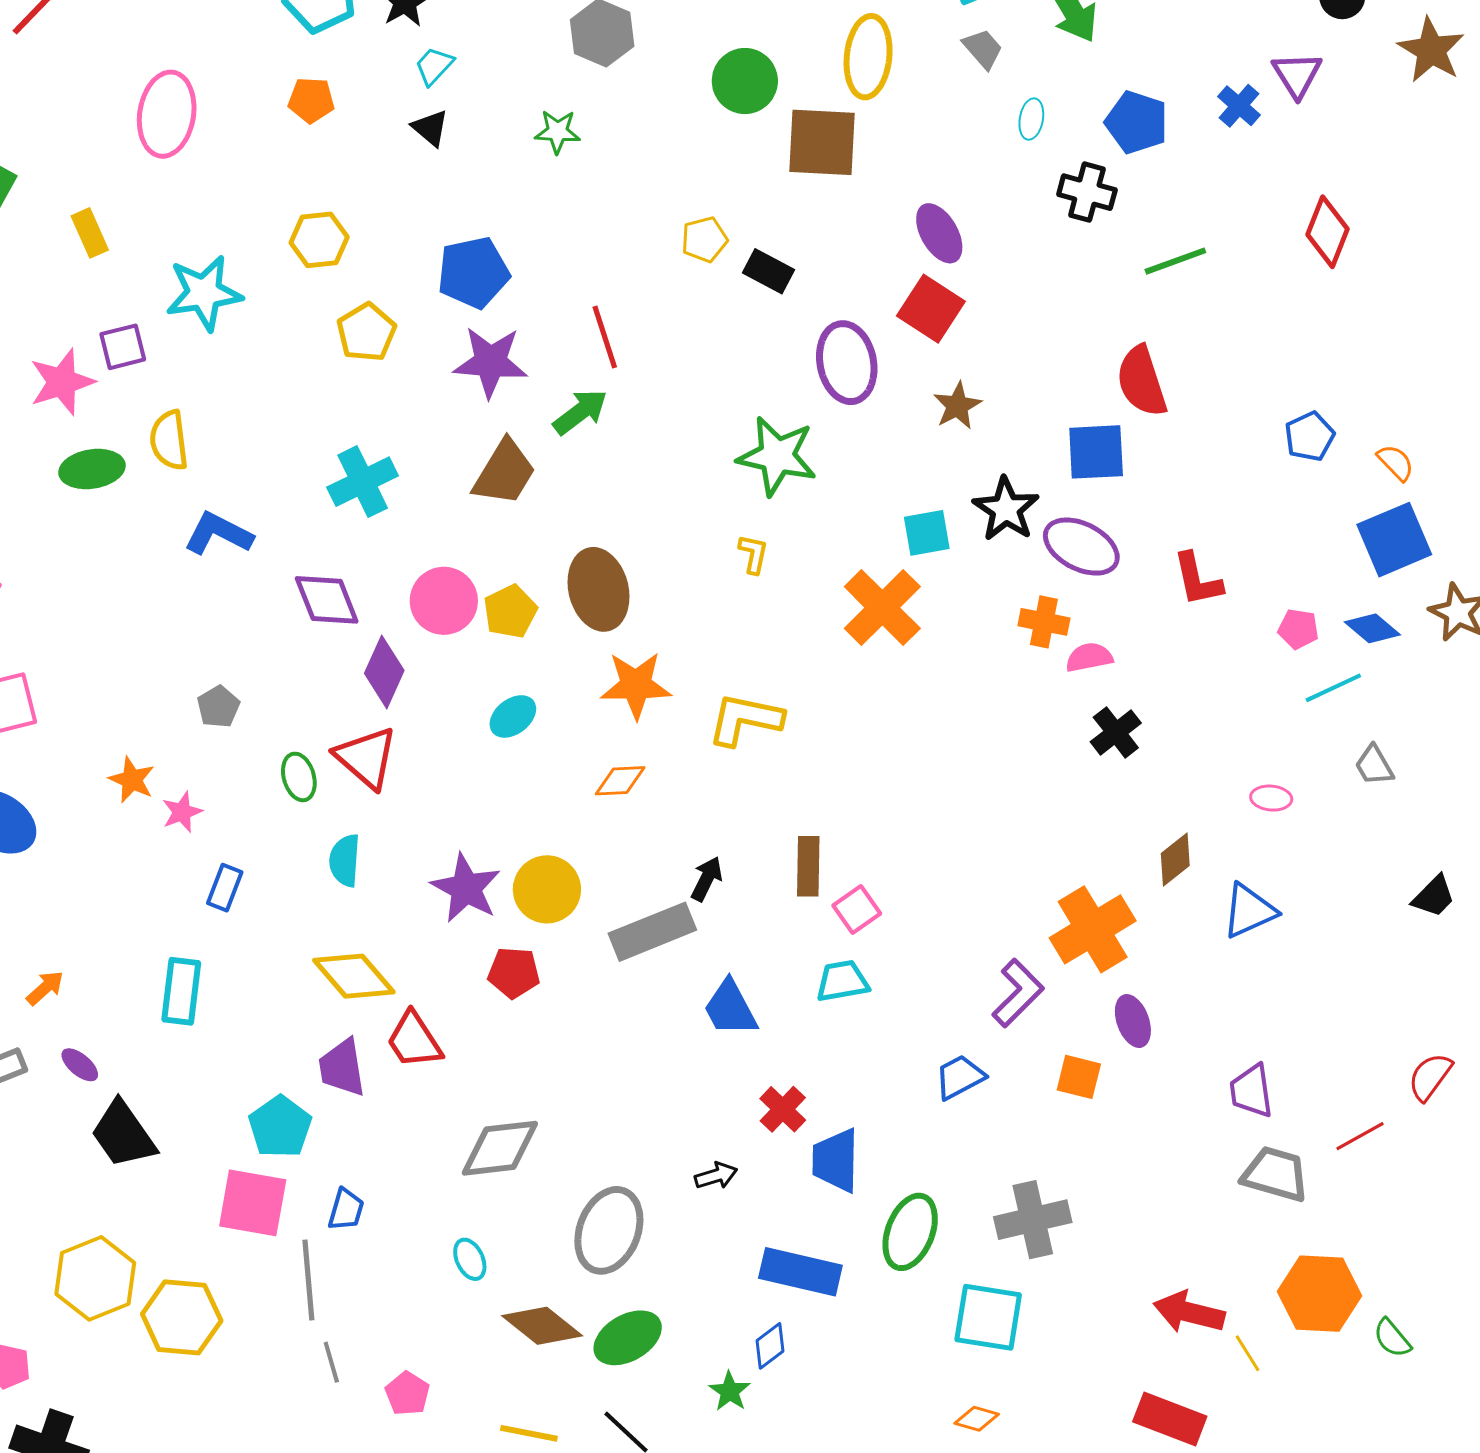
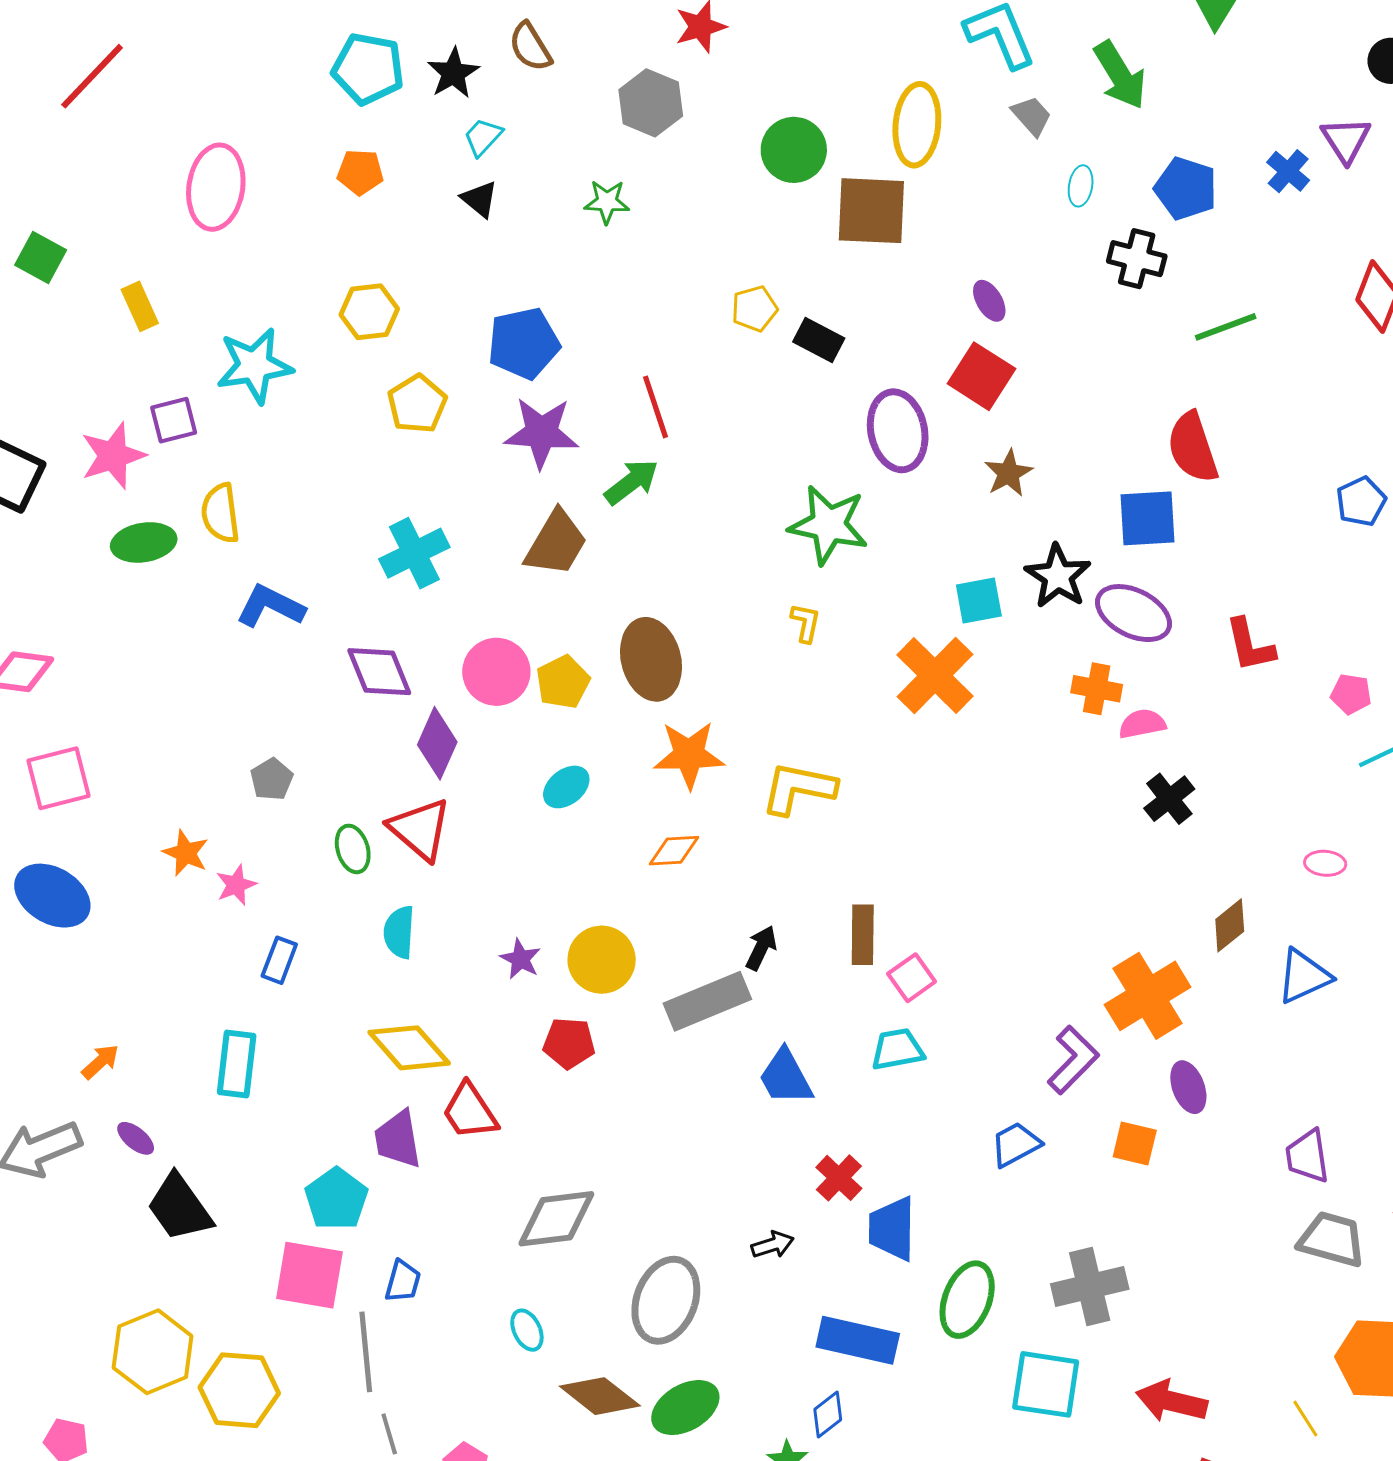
purple ellipse: (939, 233) -> (989, 301), size x0.7
purple star: (466, 888) -> (520, 959), size x0.6
red arrow: (1189, 1312) -> (1172, 1401), moved

